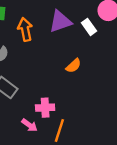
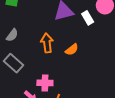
orange arrow: (25, 29) -> (47, 43), moved

